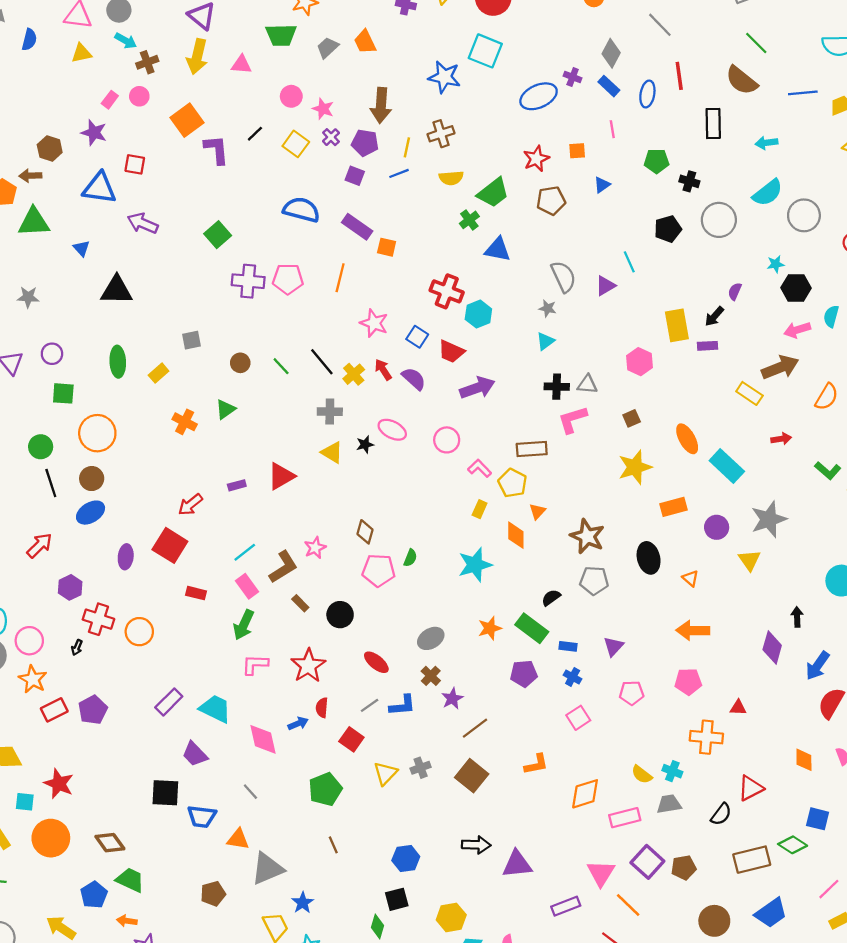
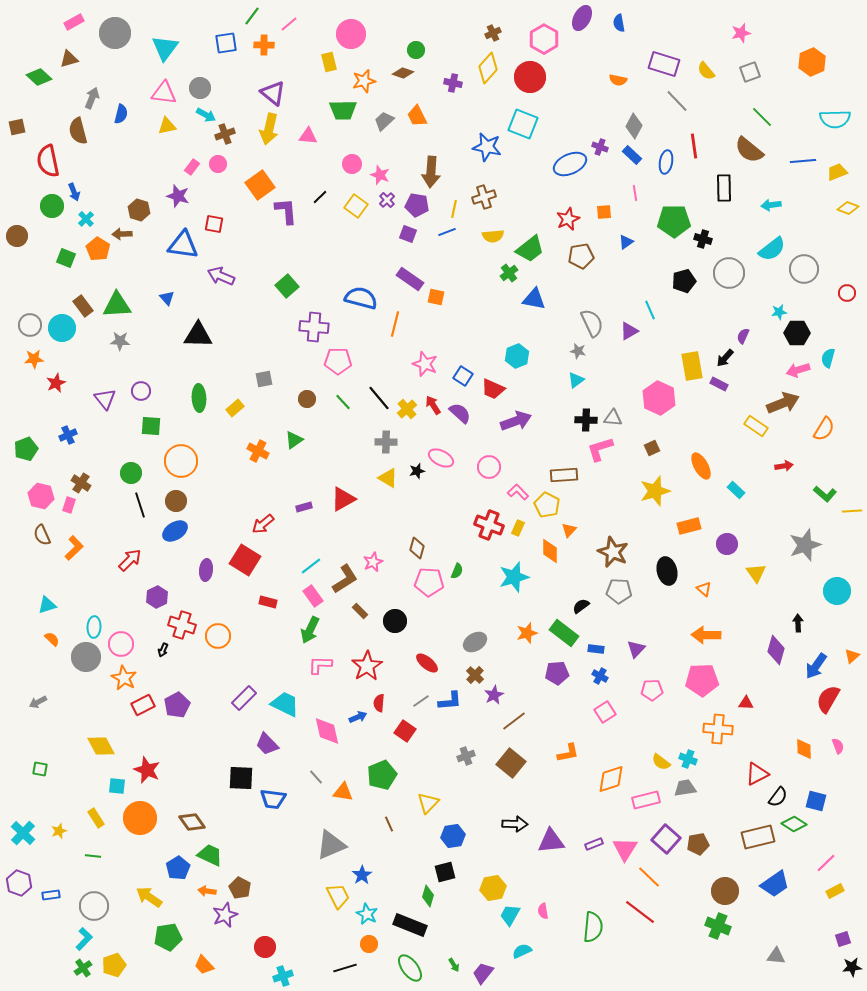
green pentagon: (656, 161) -> (674, 221), size x1.5
blue semicircle: (301, 210) -> (361, 298), moved
green triangle: (34, 222) -> (117, 305), moved
pink pentagon: (288, 279) -> (338, 361), moved
red cross: (447, 291) -> (489, 525), moved
purple rectangle: (708, 346) -> (719, 384), turned 30
pink hexagon: (639, 362) -> (659, 398), size x1.4
cyan rectangle: (727, 466) -> (736, 490), size x0.6
gray star: (769, 519) -> (805, 545), moved
pink pentagon: (688, 682) -> (702, 680), size x1.4
yellow triangle: (385, 773) -> (428, 803), moved
black semicircle: (721, 814) -> (778, 797), moved
orange triangle: (238, 839) -> (343, 792), moved
brown pentagon: (213, 894) -> (240, 888), moved, turned -30
purple rectangle: (566, 906) -> (594, 844), moved, size x0.7

